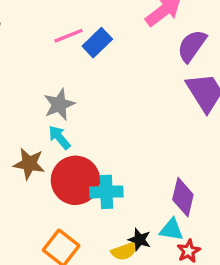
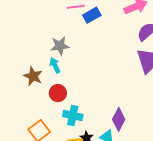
red circle: (75, 180) -> (58, 93), size x0.6
cyan cross: (106, 192) -> (73, 115), moved

